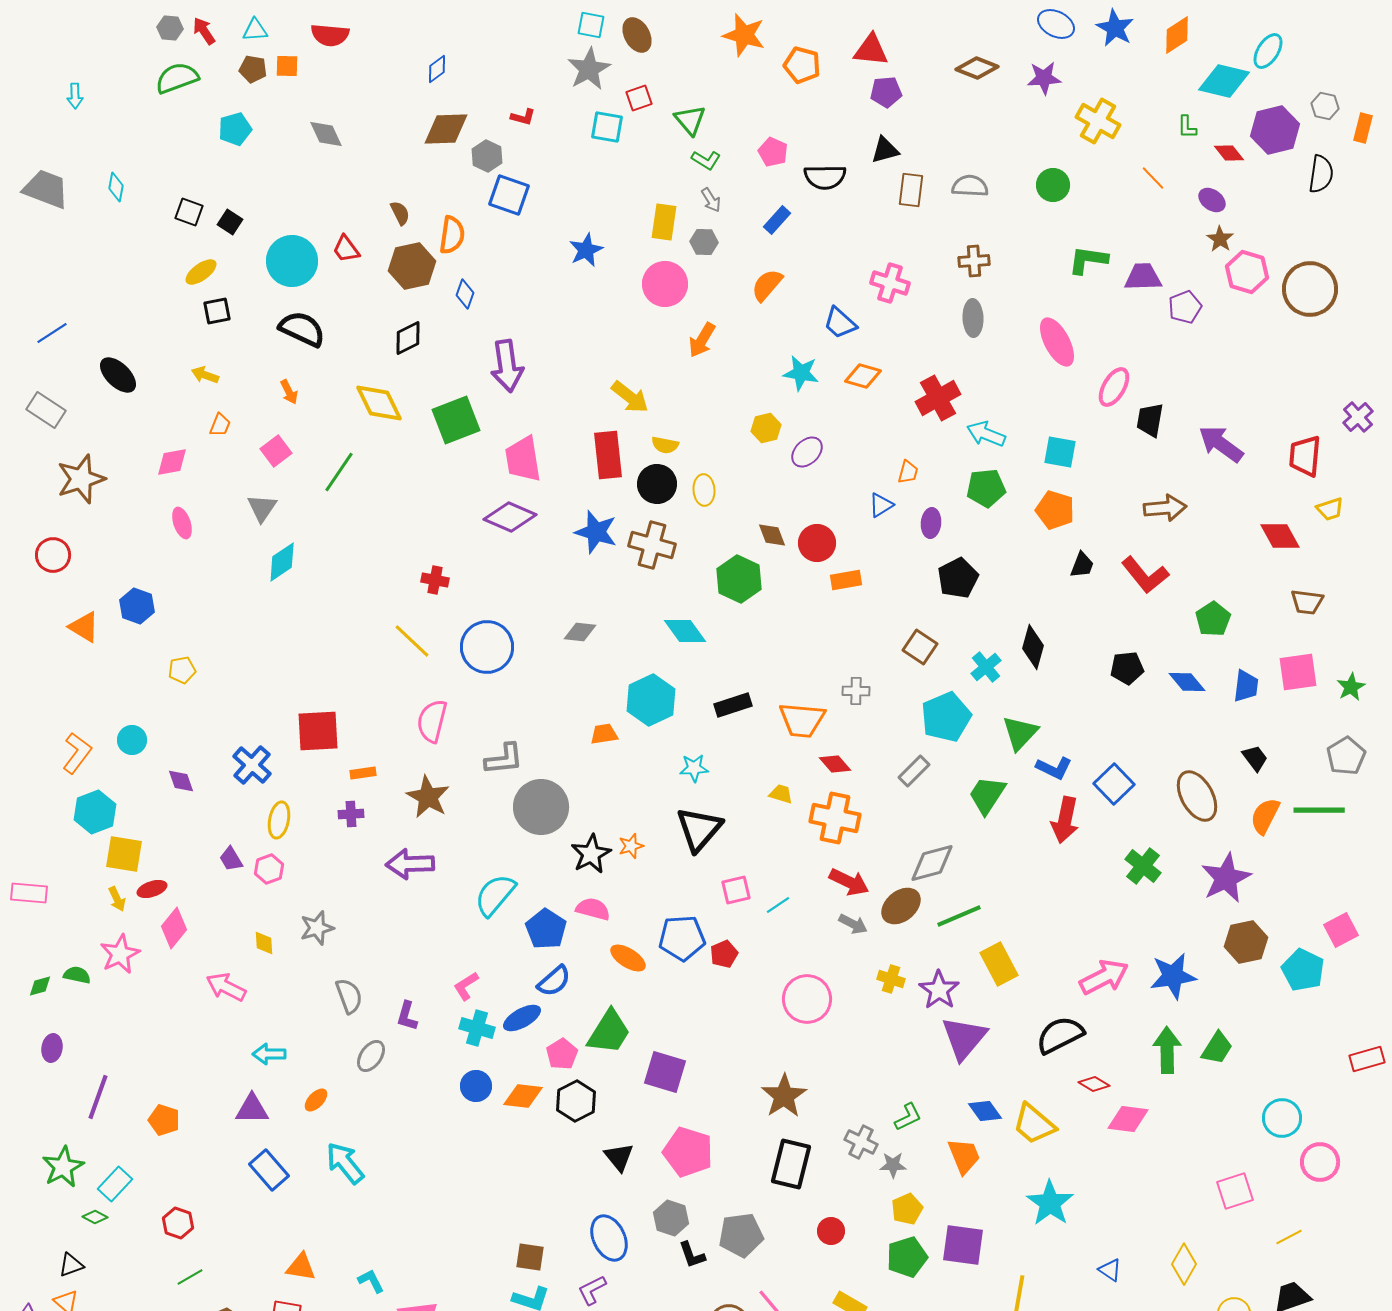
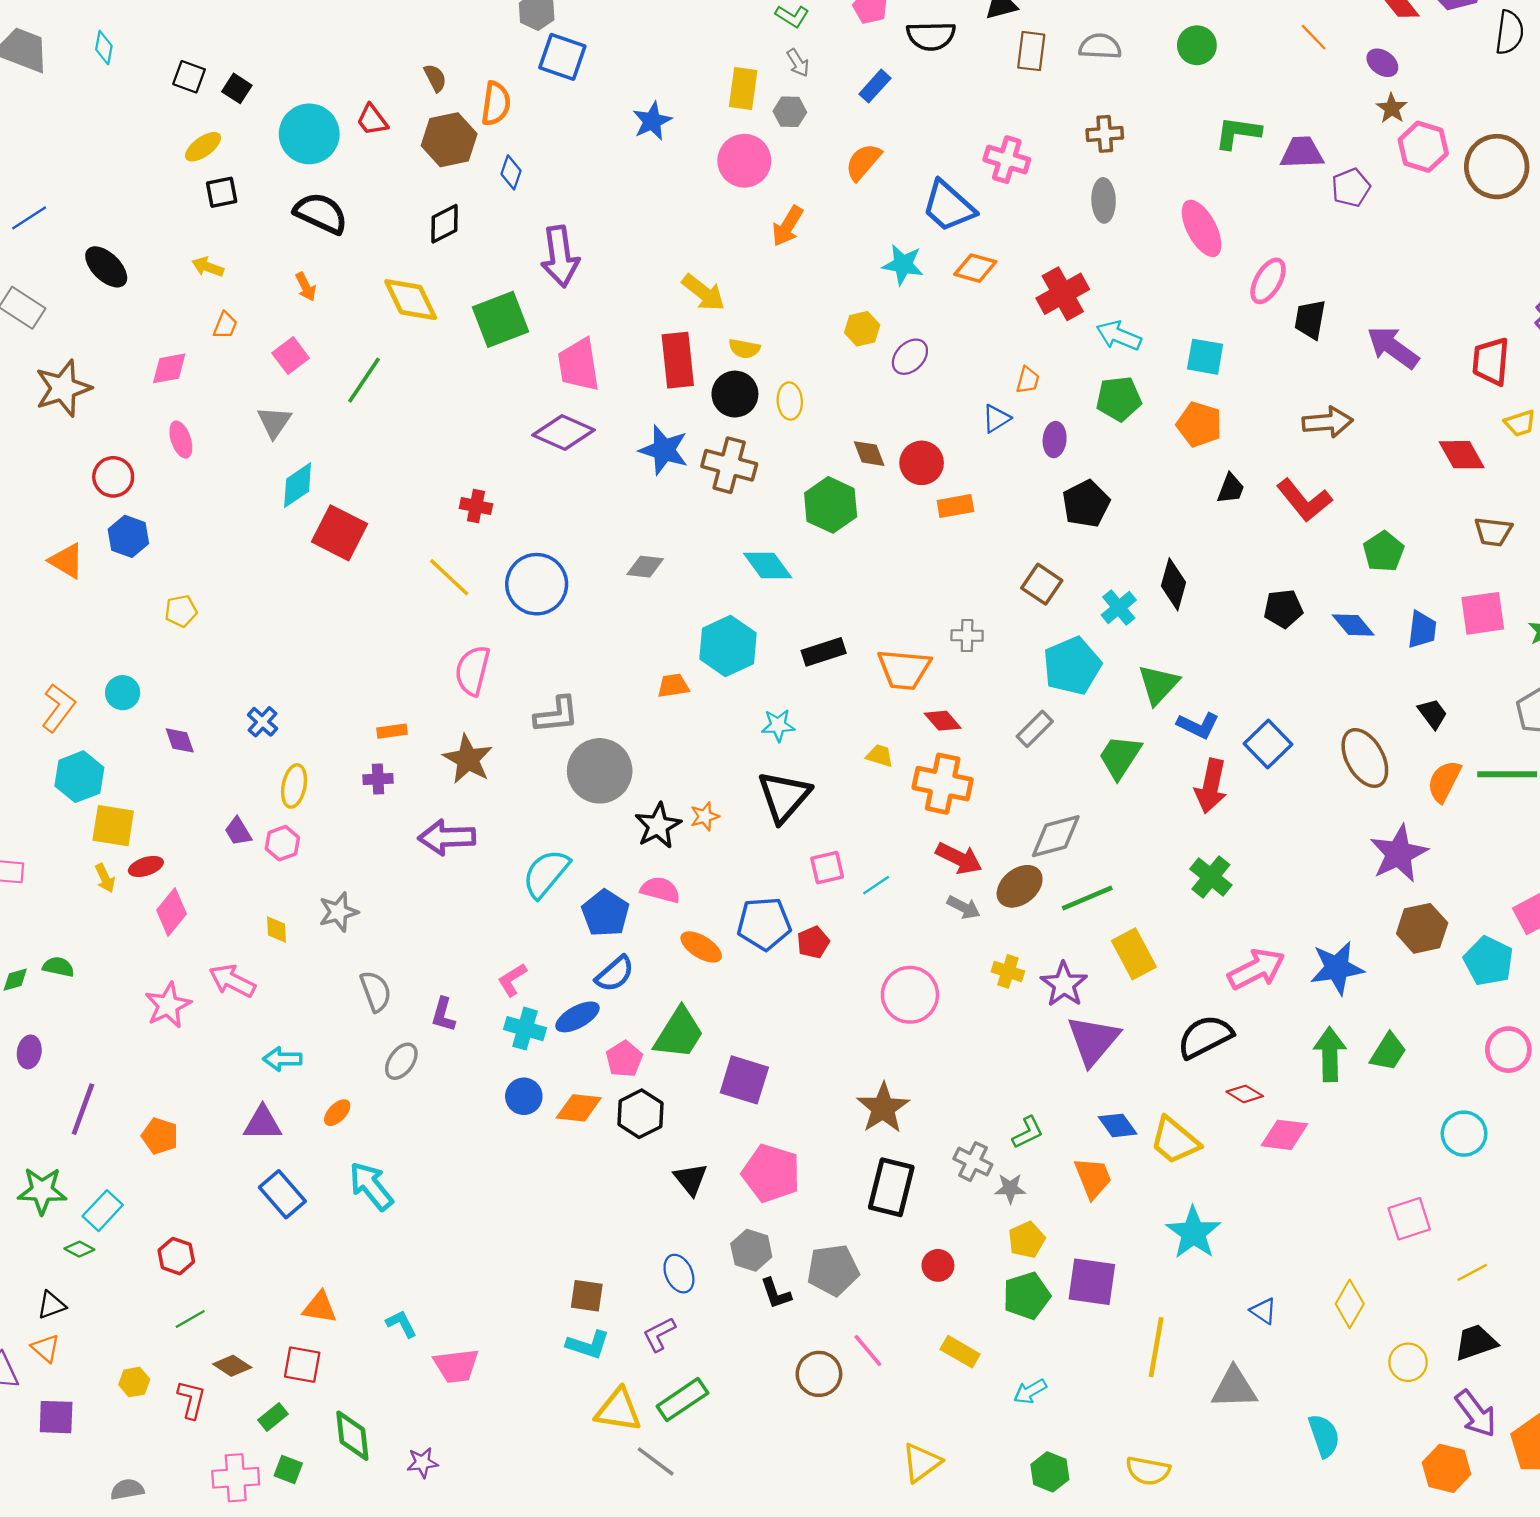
blue trapezoid: (840, 323) -> (948, 206), size x1.4
red circle: (53, 555) -> (113, 477), moved
red square: (318, 731) -> (340, 533), moved, turned 30
blue cross: (252, 765) -> (263, 722), size x0.7
green cross: (1143, 866) -> (1211, 877), moved
pink star: (120, 954) -> (168, 1005), moved
pink circle: (1320, 1162) -> (1508, 1050), moved
green star: (63, 1167) -> (42, 1191), turned 30
blue ellipse: (609, 1238) -> (679, 1274), size x0.7

